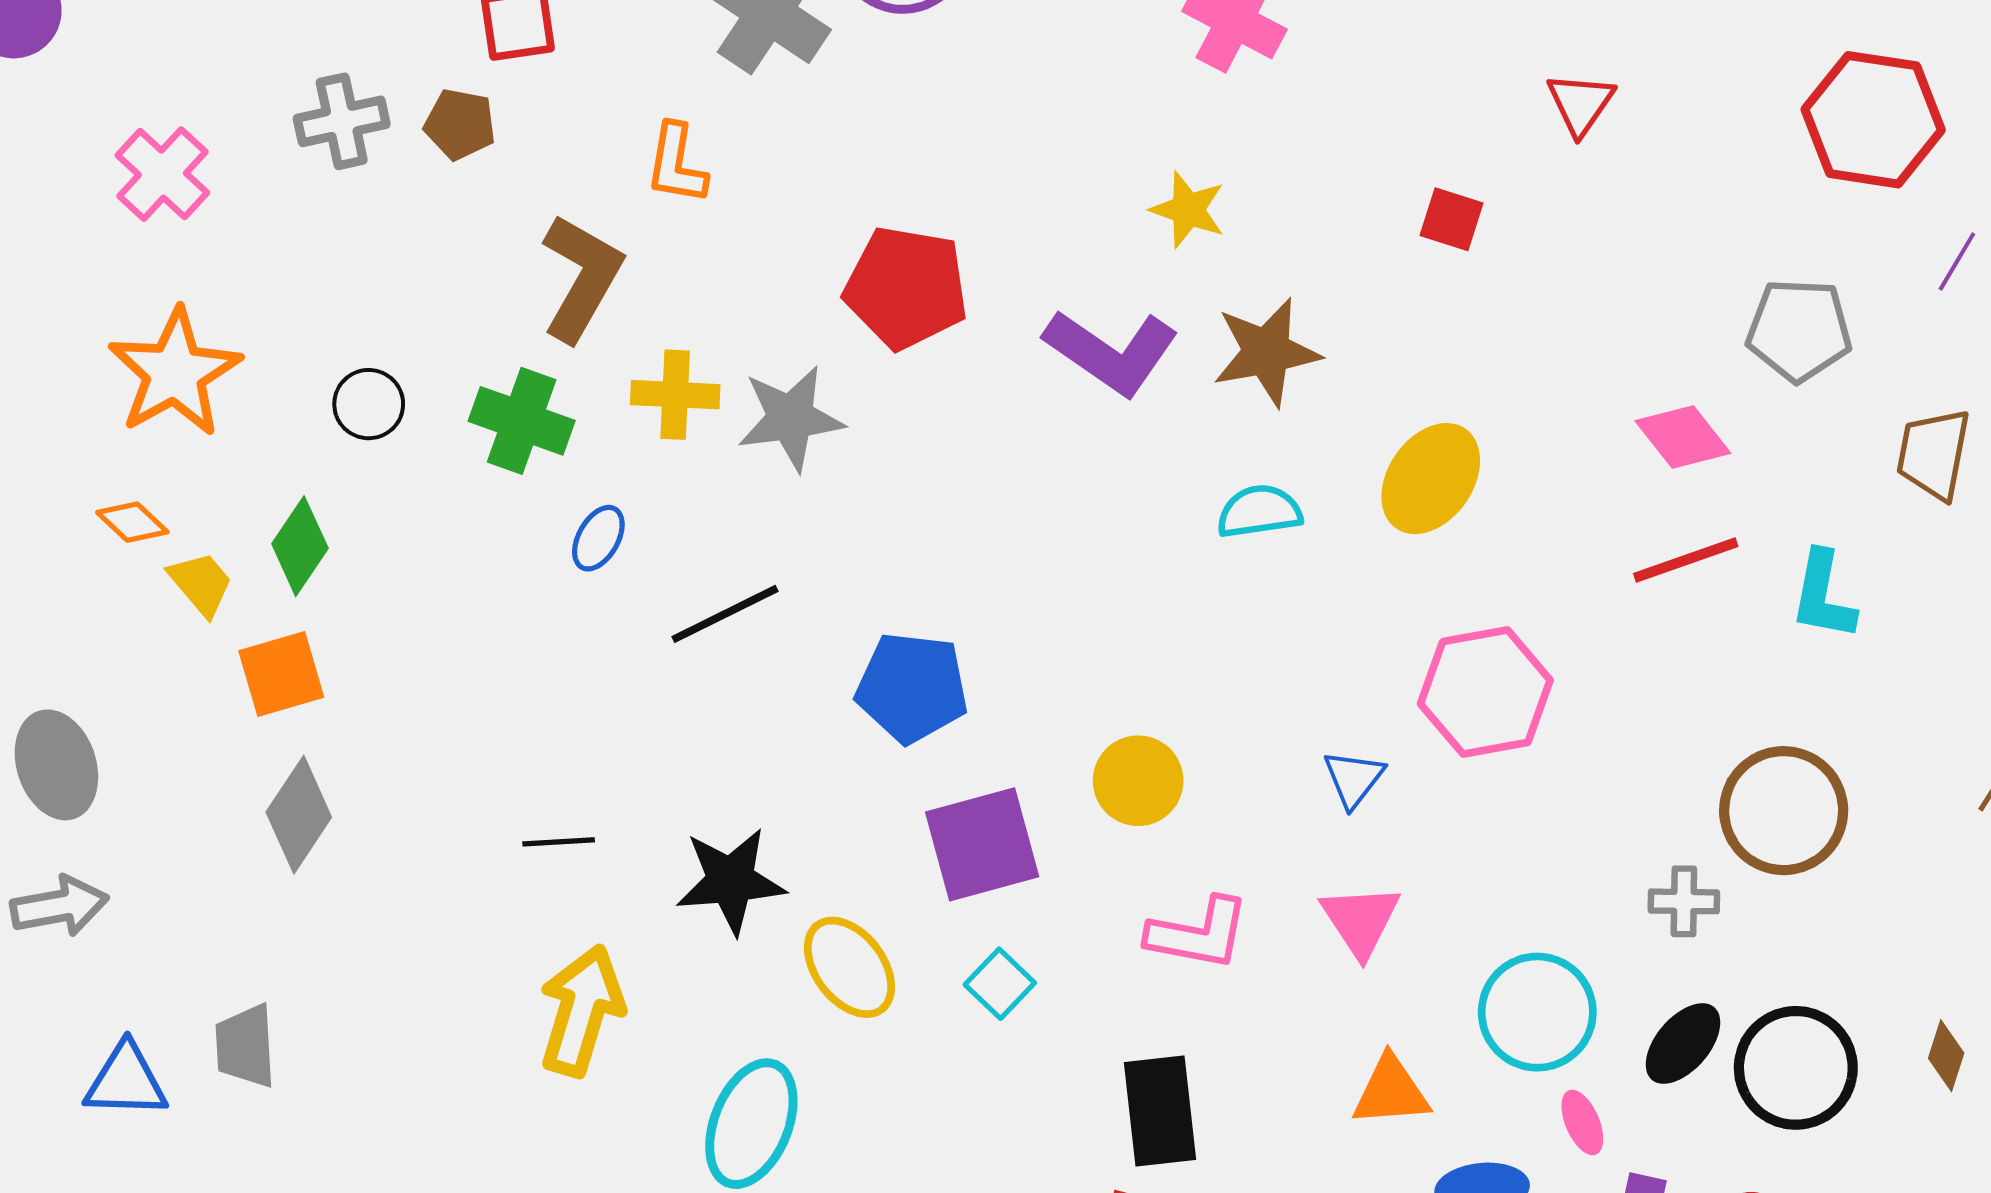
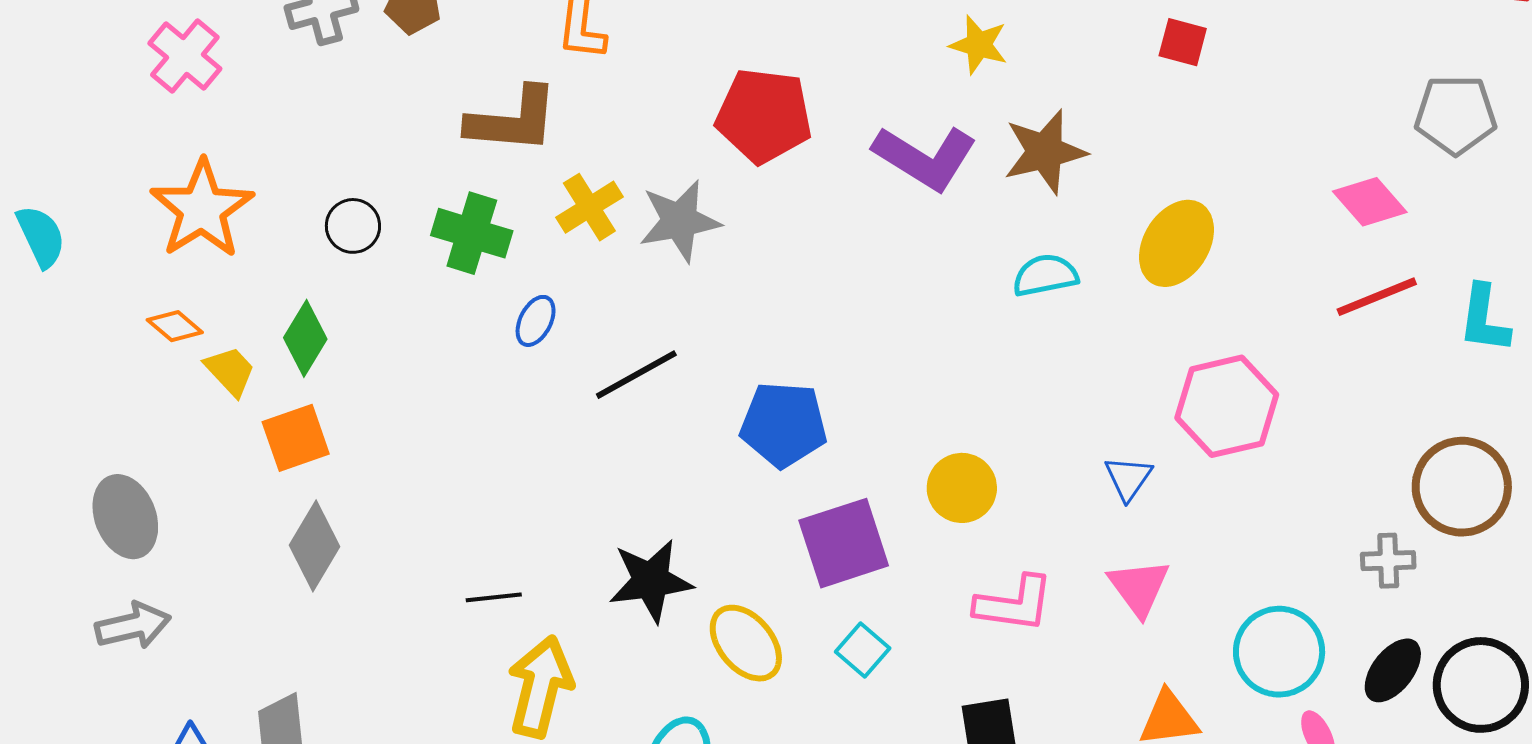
brown L-shape: (581, 278) -> (513, 120), turned 68
yellow cross: (675, 395) -> (589, 207), turned -32
black line: (559, 842) -> (494, 597), moved

